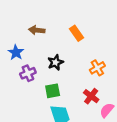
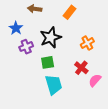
orange rectangle: (77, 33) -> (70, 12), turned 72
black star: (55, 62) -> (51, 38), size x1.5

